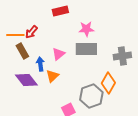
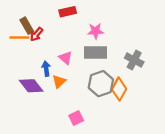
brown rectangle: (22, 51) -> (27, 26), moved
pink triangle: (58, 54) -> (65, 58), turned -40
gray cross: (122, 56) -> (134, 60), turned 36
gray hexagon: (91, 96) -> (101, 84), moved

